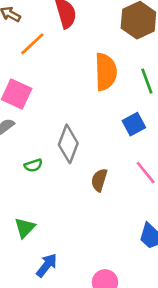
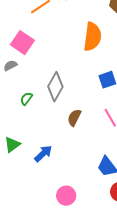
green semicircle: (33, 165) -> (26, 99), turned 136
blue arrow: (47, 265) -> (43, 154), moved

